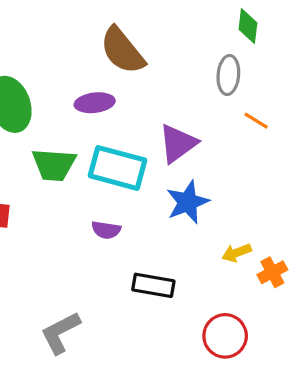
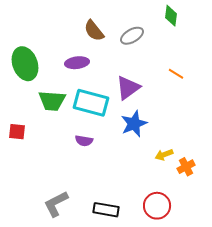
brown semicircle: (122, 51) -> (94, 31), size x0.7
gray ellipse: (228, 75) -> (132, 36), moved, turned 55
black rectangle: (153, 285) -> (106, 210), moved

